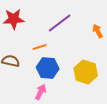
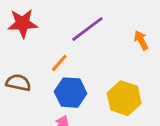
orange line: (40, 47) -> (59, 63), turned -32

